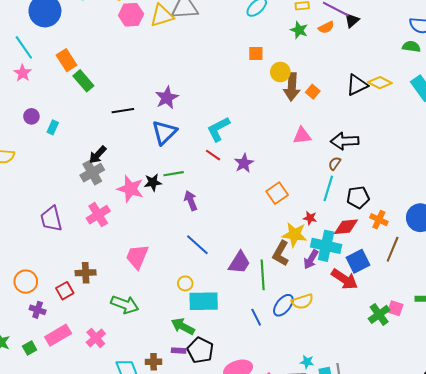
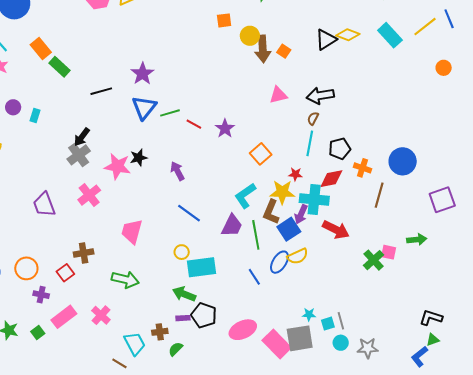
cyan L-shape: (218, 129) -> (245, 196), moved
green line: (174, 174) -> (170, 113), moved
blue square: (358, 261) -> (289, 229), moved

